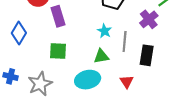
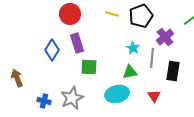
purple rectangle: (58, 16) -> (77, 43), moved
purple cross: (149, 19) -> (165, 37), moved
blue cross: (11, 76) -> (44, 101), moved

